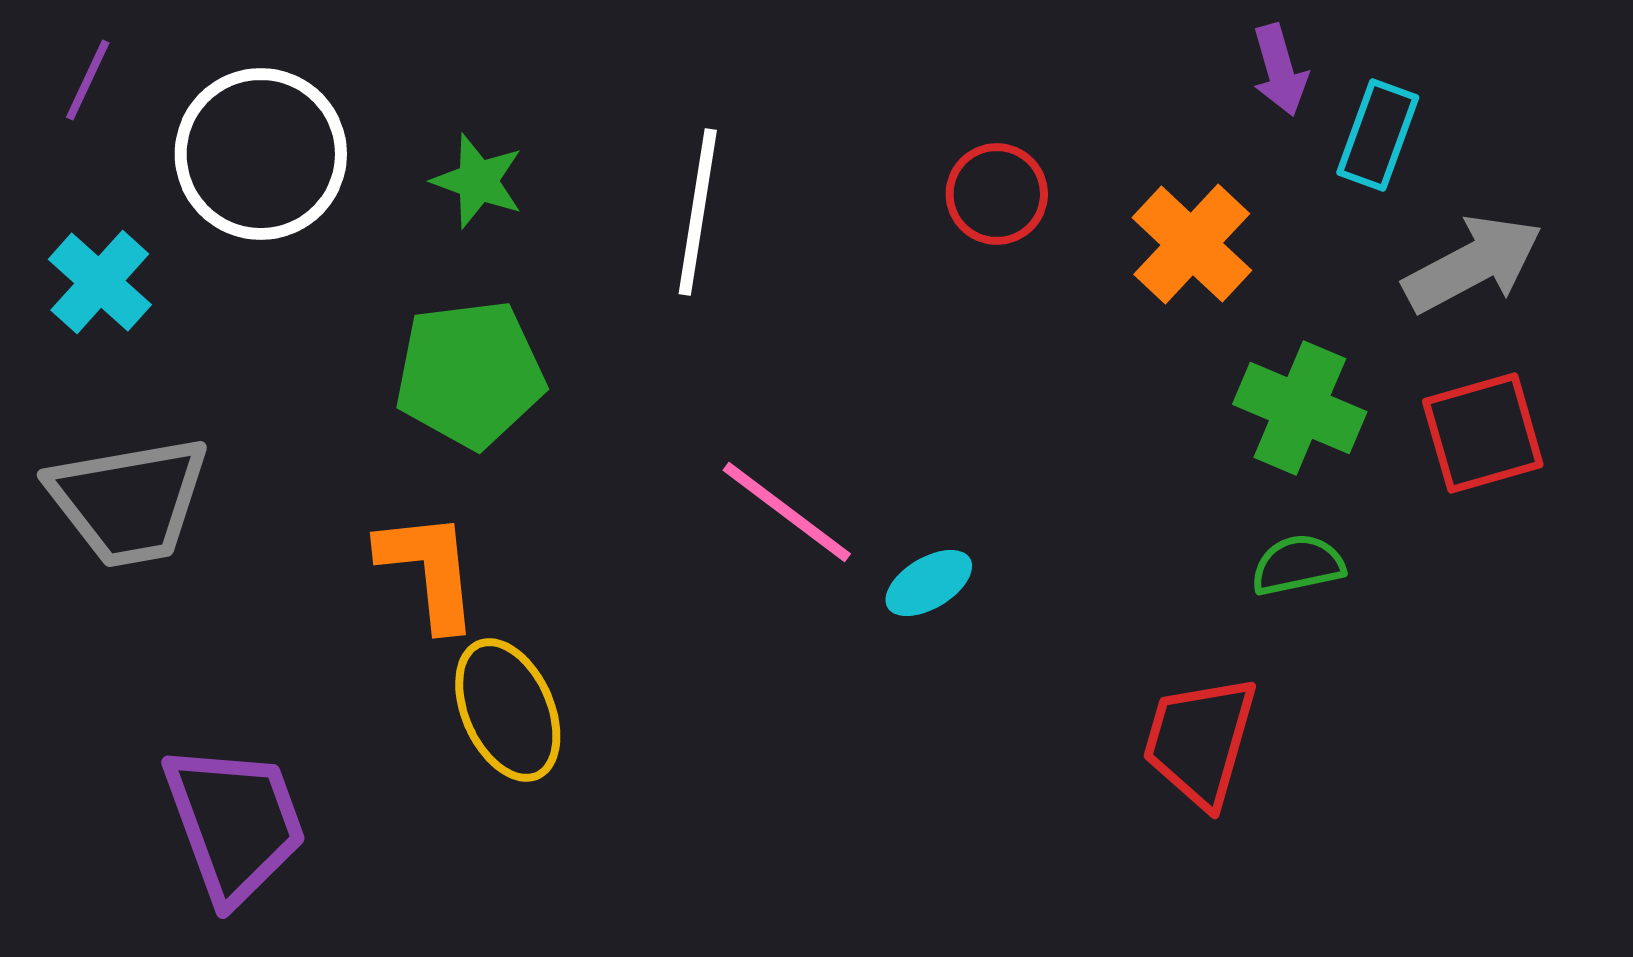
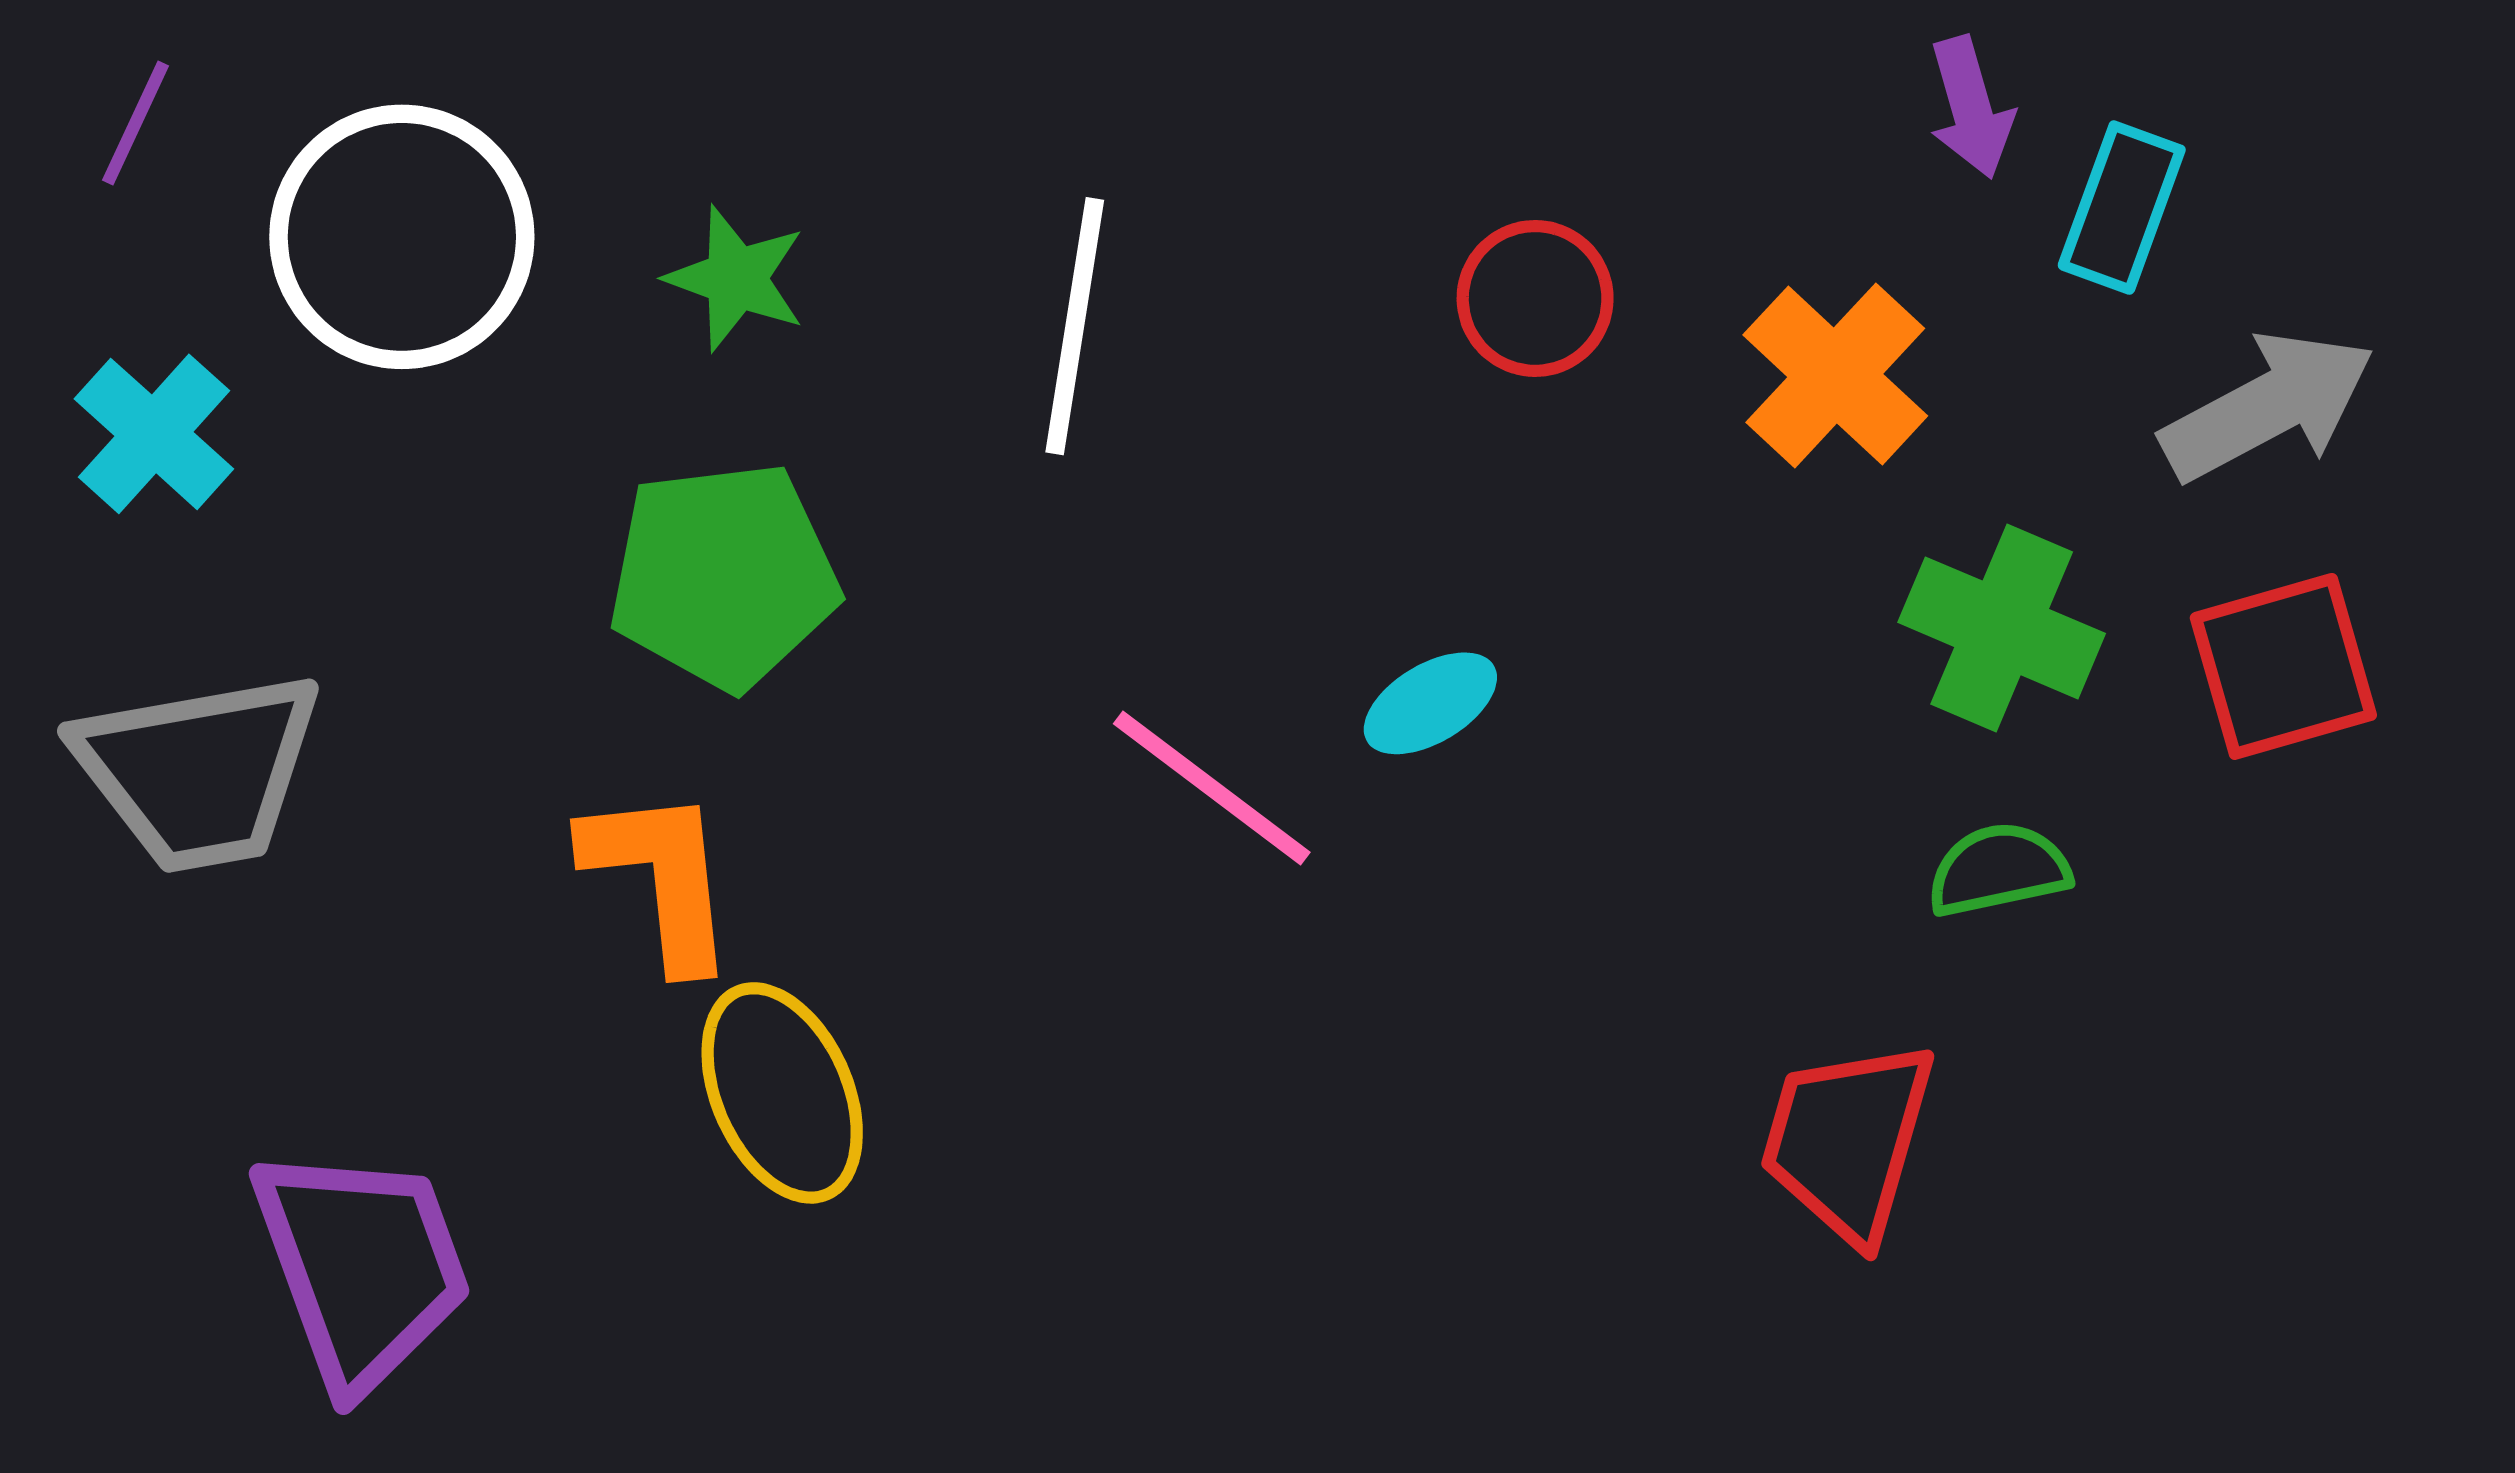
cyan ellipse: (929, 583) -> (1430, 703), moved

